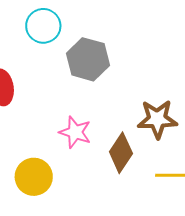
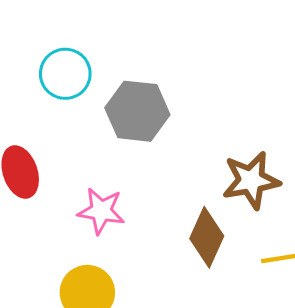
pink star: (75, 132) -> (101, 211), moved

